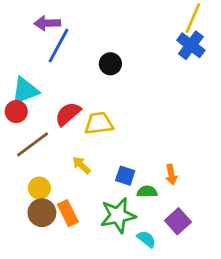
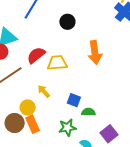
orange arrow: (171, 175) -> (95, 52), moved, size x1.6
yellow circle: (39, 188) -> (28, 107), moved
green star: (118, 215) -> (67, 128), size x0.7

